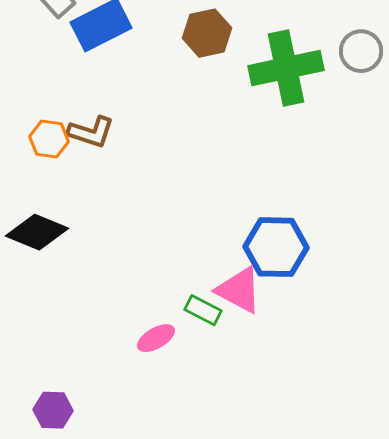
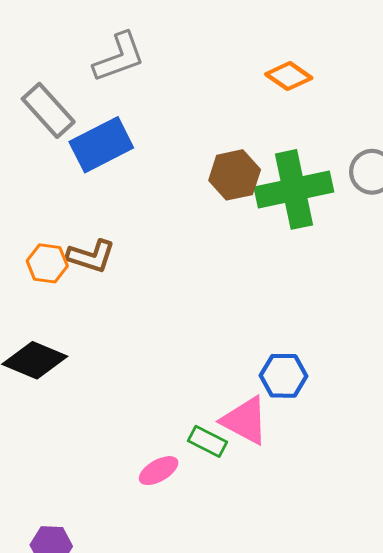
brown hexagon: (207, 33) -> (235, 175), moved
blue hexagon: (276, 247) -> (284, 376), size x0.7

